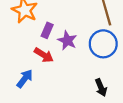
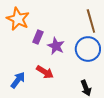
red arrow: (44, 55) -> (45, 72), moved

